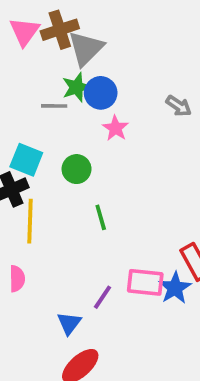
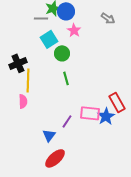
cyan square: (26, 160) -> (49, 39), moved, turned 36
green circle: (77, 169) -> (62, 53), moved
pink semicircle: (17, 279) -> (23, 101), moved

